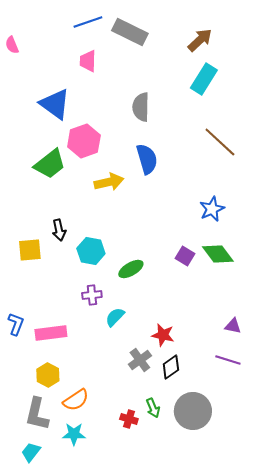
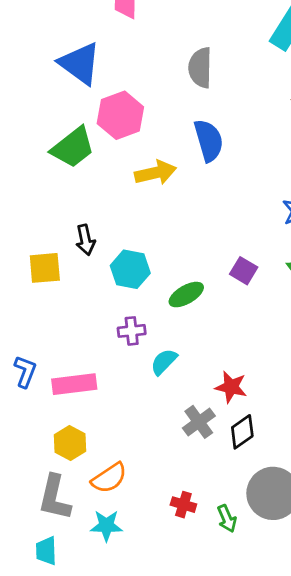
purple square: (185, 256) -> (244, 271), moved
green arrow: (153, 408) -> (227, 519), moved
cyan trapezoid: (31, 452) -> (46, 551), turned -40

